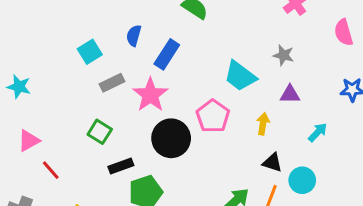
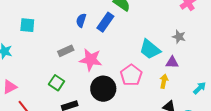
cyan square: (90, 52) -> (27, 25), moved, turned 35
blue rectangle: (167, 54) -> (105, 22), moved
purple triangle: (290, 94) -> (172, 62), moved
pink star: (150, 95) -> (91, 60), turned -30

